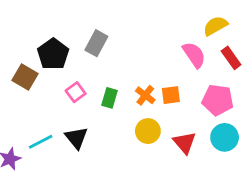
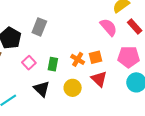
yellow circle: (148, 131) -> (73, 88), moved
black triangle: (76, 138) -> (42, 89), moved
red triangle: (184, 143) -> (99, 79), moved

